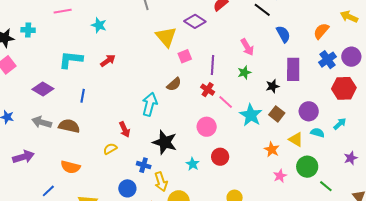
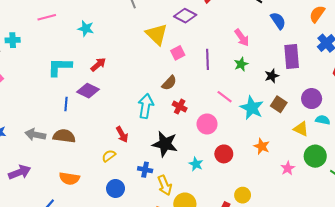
purple diamond: (43, 89) -> (88, 91), moved
red cross: (208, 90) -> (180, 107), moved
blue line: (83, 96) -> (66, 104), moved
orange star: (272, 149) -> (262, 146), moved
blue circle: (127, 188) -> (116, 188), moved

